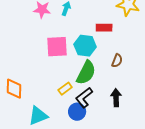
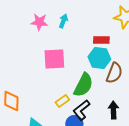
cyan hexagon: (85, 46) -> (99, 58), moved
brown semicircle: (117, 61) -> (114, 73), size x1.5

